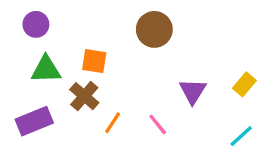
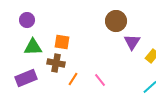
brown circle: (154, 29) -> (116, 21), moved
purple triangle: (193, 91) -> (132, 42), moved
brown cross: (84, 96) -> (56, 63), turned -30

